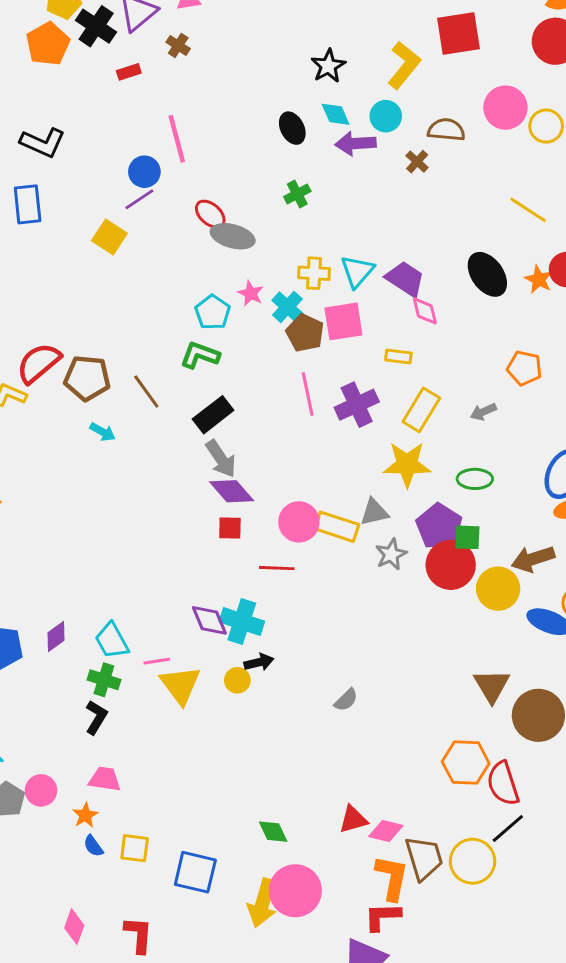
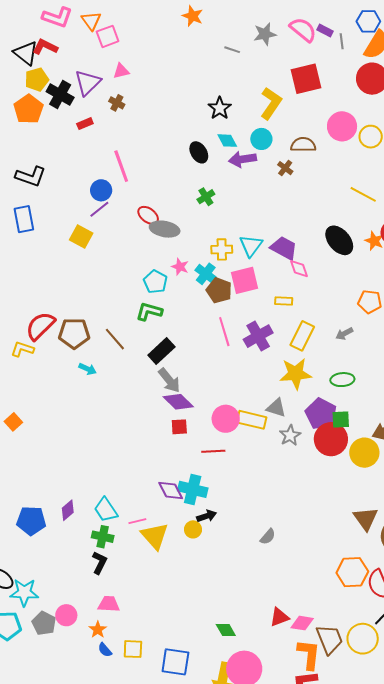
gray triangle: (374, 512) -> (276, 408), turned 35

